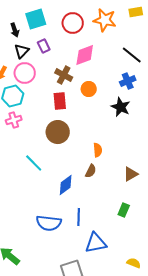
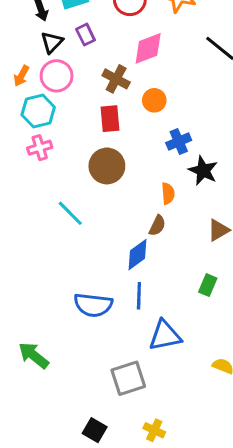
blue cross: (128, 81) -> (179, 142), moved
black star: (121, 107) -> (203, 171), moved
blue diamond: (66, 185) -> (137, 255), moved

